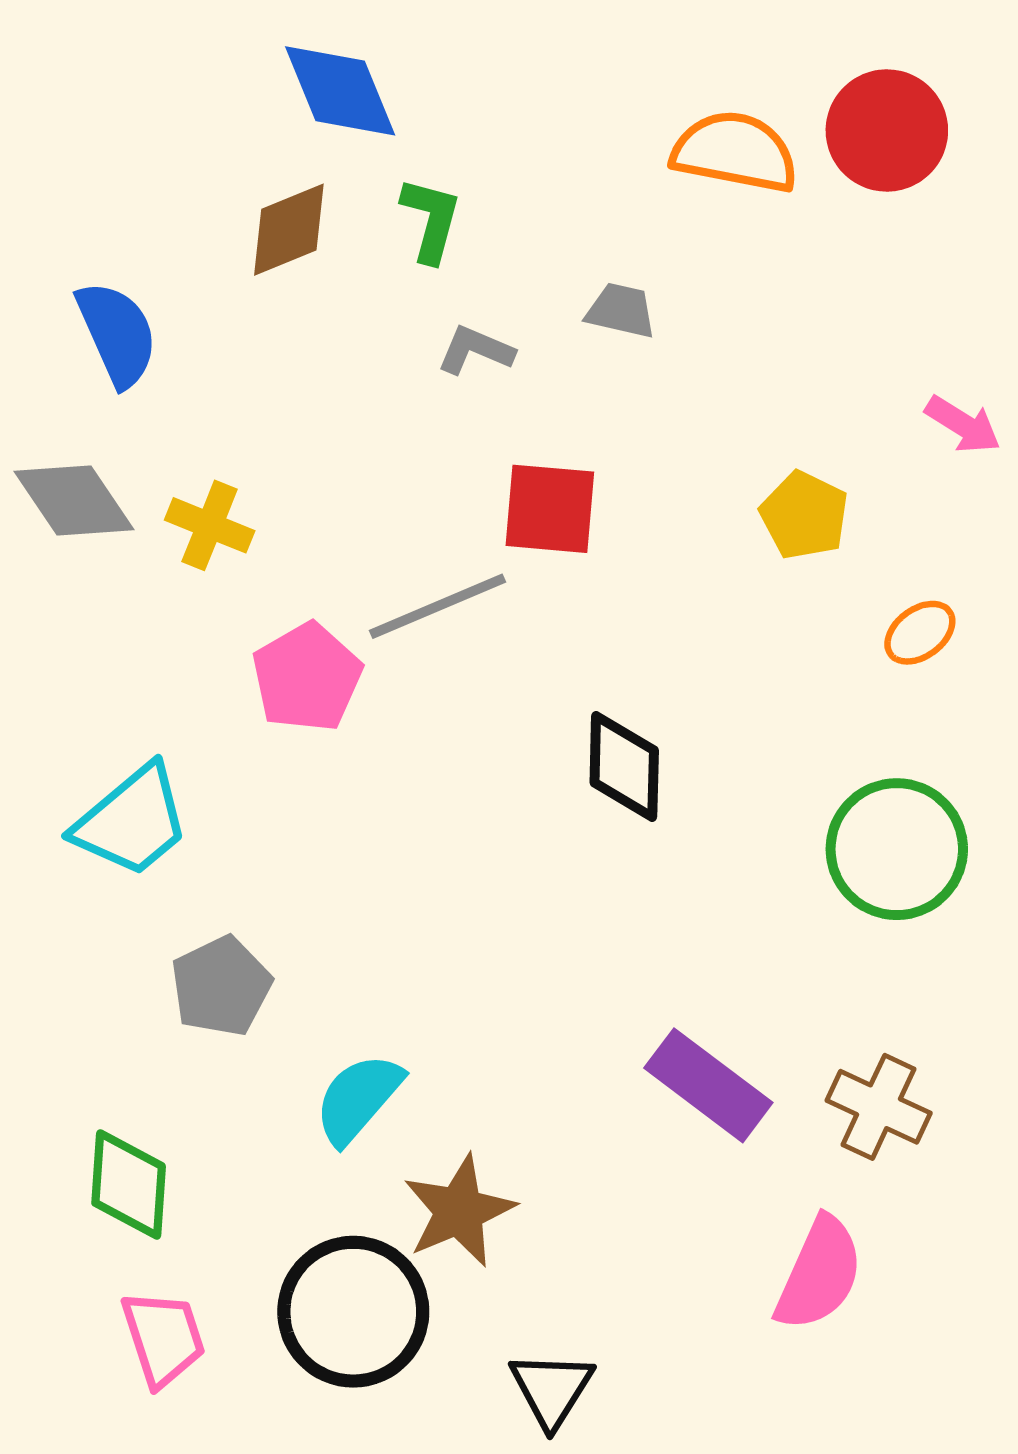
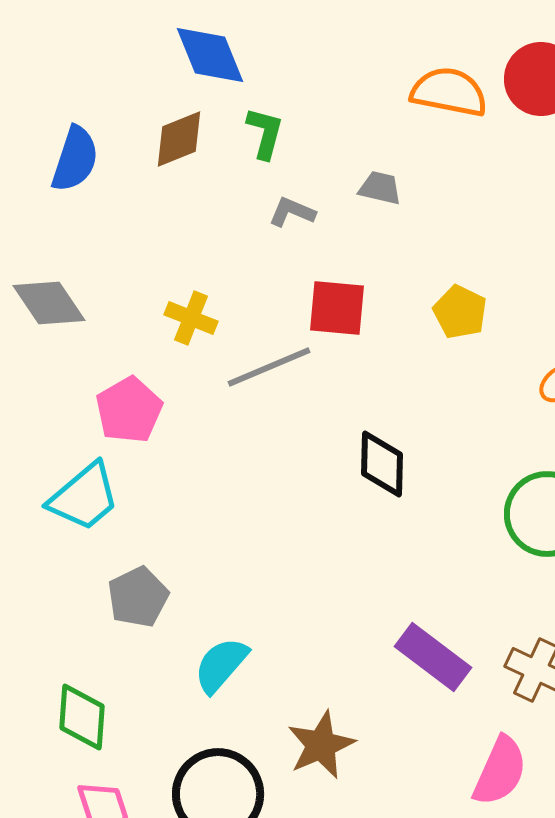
blue semicircle: (117, 334) -> (75, 159), moved, turned 42
yellow pentagon: (804, 515) -> (460, 312), moved
yellow cross: (210, 525) -> (191, 318), moved
pink pentagon: (307, 677) -> (129, 410), moved
brown star: (459, 1211) -> (321, 745), moved

